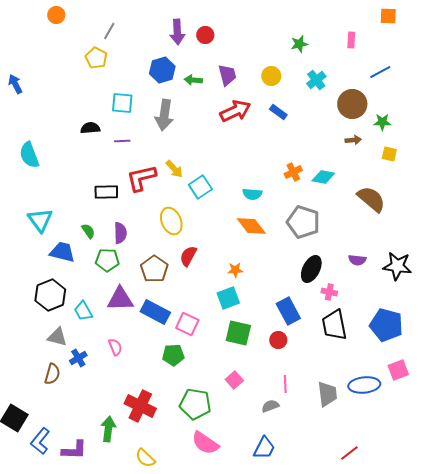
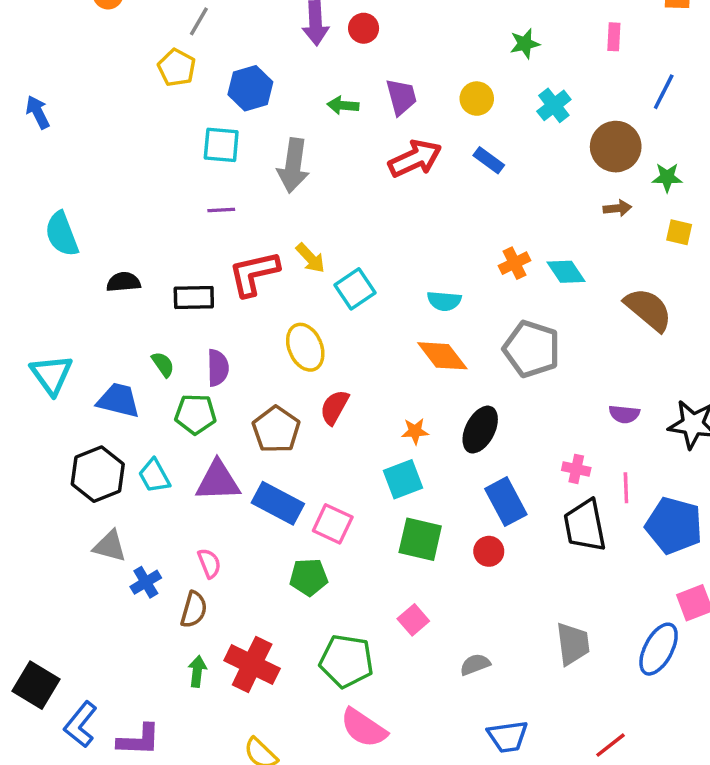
blue hexagon: (162, 70) -> (250, 88), moved
blue line: (380, 72) -> (664, 92), turned -35
black semicircle: (90, 128) -> (123, 282), moved
cyan diamond: (323, 177) -> (566, 272), turned 45
cyan triangle: (40, 220) -> (51, 375), moved
black ellipse: (311, 269) -> (480, 430), moved
cyan trapezoid: (83, 311) -> (154, 476), moved
brown semicircle: (52, 374) -> (194, 610), moved
pink line: (285, 384) -> (626, 488), moved
blue ellipse: (364, 385) -> (659, 649), moved, turned -56
green arrow: (108, 429) -> (197, 671), moved, size x0.7
blue trapezoid: (264, 448) -> (508, 737), moved, turned 55

